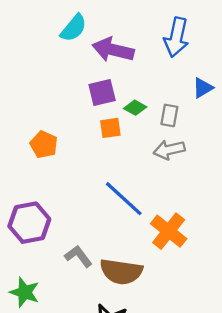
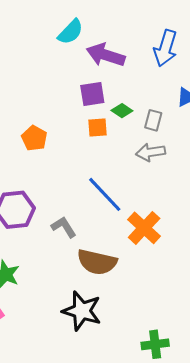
gray L-shape: (78, 256) -> (64, 227), moved

